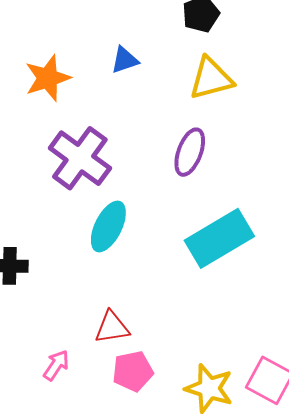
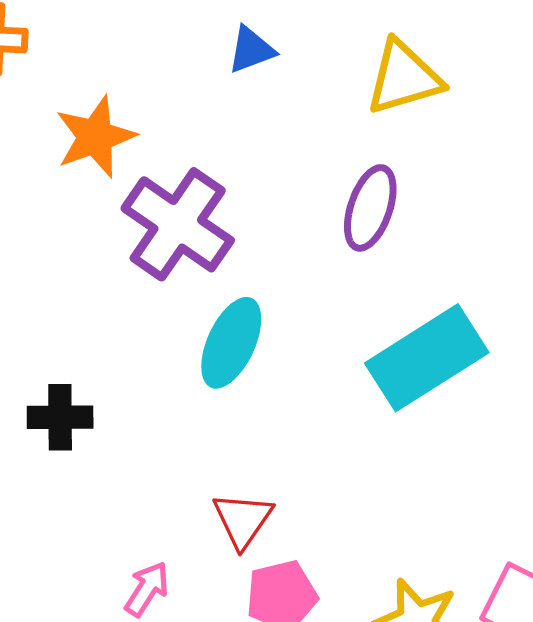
orange star: (48, 78) -> (95, 137), moved
red triangle: (112, 327) -> (243, 520), turned -45

